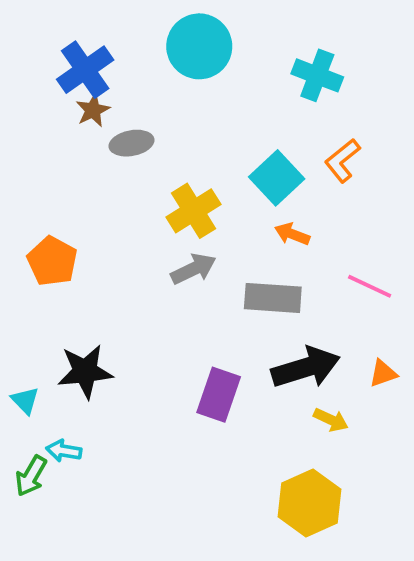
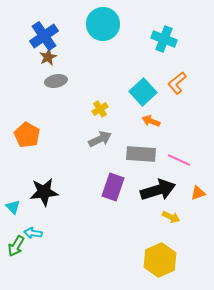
gray ellipse: (132, 143) -> (56, 81), moved
yellow cross: (193, 211) -> (100, 109), size x0.6
pink line: (370, 286) -> (179, 160), moved
purple rectangle: (219, 395) -> (113, 187), moved

